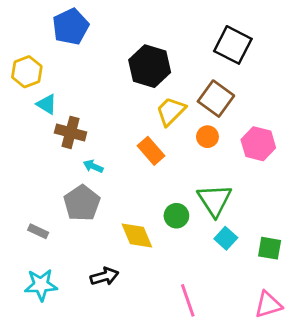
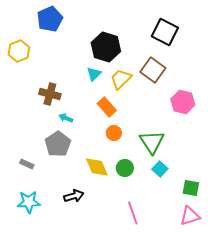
cyan triangle: (47, 104) -> (94, 74), moved, turned 42
orange circle: (207, 137) -> (114, 133), moved
green circle: (176, 216) -> (125, 168), moved
green square: (270, 248) -> (191, 188), moved

